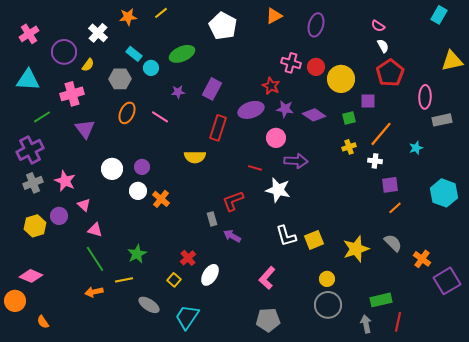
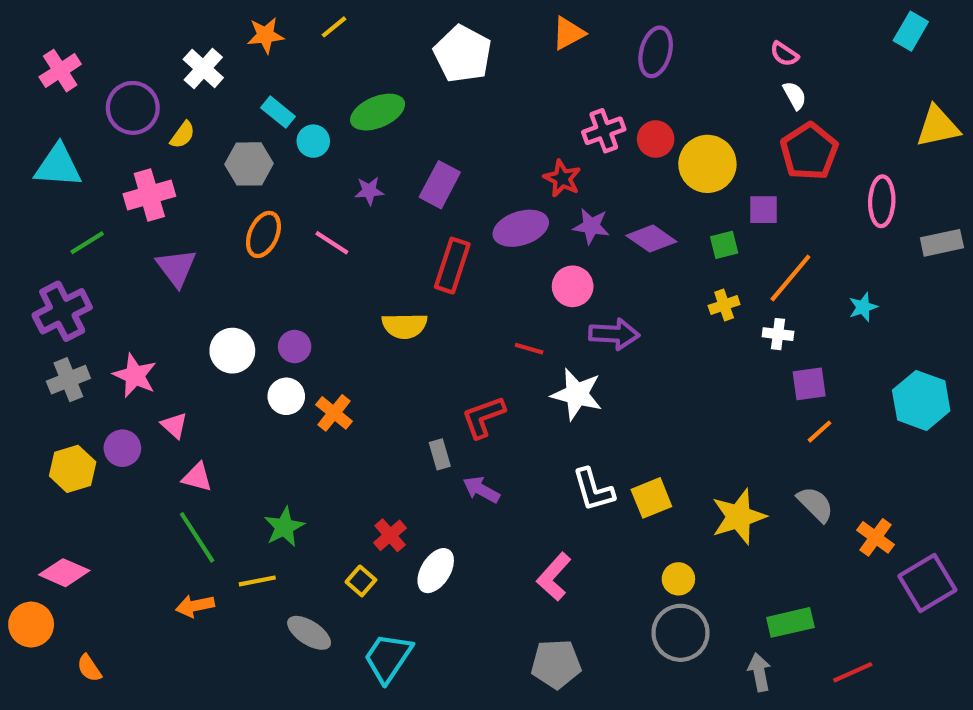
pink cross: (291, 63) -> (604, 131), turned -36
gray rectangle: (442, 120) -> (942, 243), moved
red line: (398, 322) -> (853, 672), moved, turned 54

